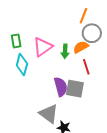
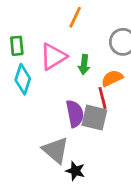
orange line: (83, 16) -> (75, 17), moved
orange semicircle: (81, 47) -> (112, 78), moved
red line: (86, 67) -> (103, 98), moved

